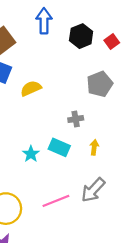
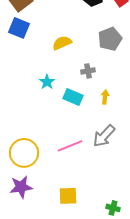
yellow semicircle: (31, 88) -> (62, 43), moved
cyan star: (31, 154) -> (47, 82), moved

